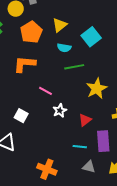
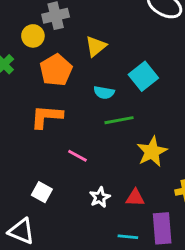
yellow triangle: (60, 25) -> (96, 46), moved
white star: (60, 111) -> (100, 197), moved
red triangle: (85, 120) -> (135, 198), turned 40

